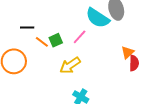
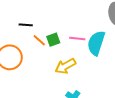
cyan semicircle: (98, 18) -> (96, 43), moved, turned 70
pink line: (80, 37) -> (77, 38), turned 49

